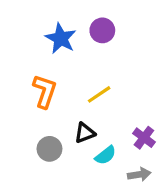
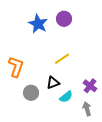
orange L-shape: (45, 91) -> (16, 67), moved
gray arrow: (139, 174) -> (87, 109), turned -96

